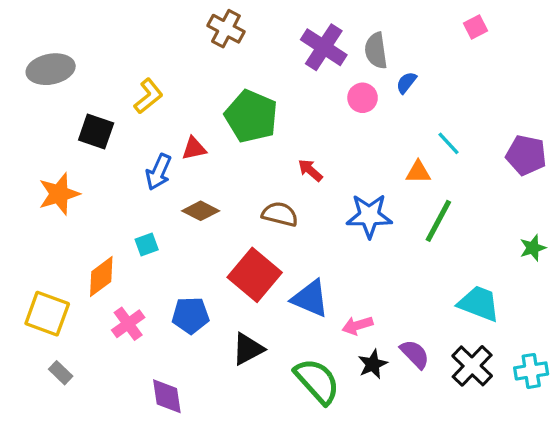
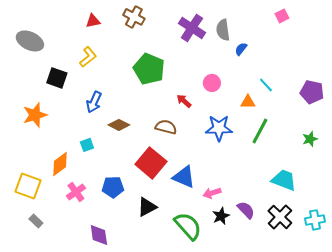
gray ellipse: (51, 69) -> (30, 41), turned 36
pink circle: (363, 98) -> (212, 83), moved
red triangle: (194, 148) -> (93, 21), moved
green star: (533, 248) -> (310, 139), moved

